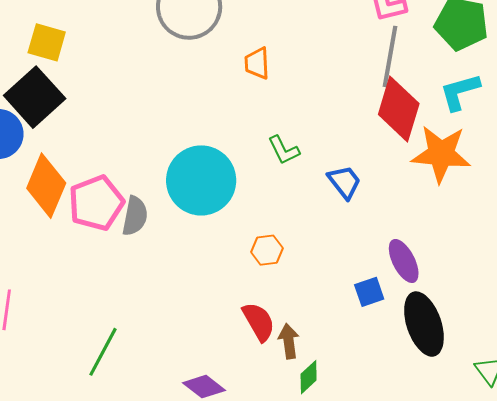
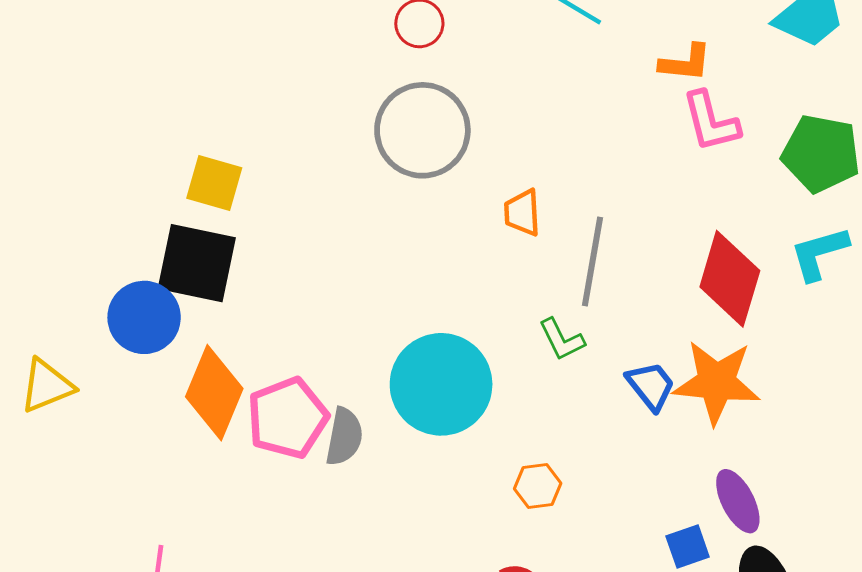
gray line: (390, 56) -> (592, 262), moved
black square: (35, 97) -> (197, 263), turned -36
orange star: (441, 154) -> (717, 382), moved

